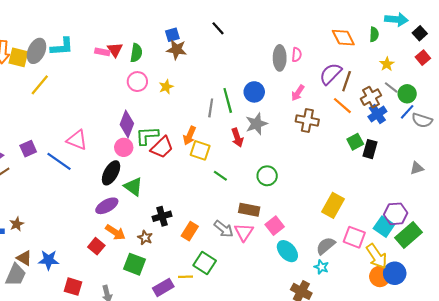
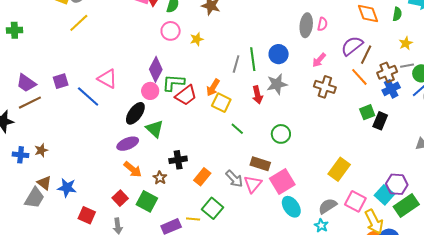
gray line: (391, 87) -> (407, 66), turned -56
pink square: (275, 226) -> (282, 181), size x1.4
red square: (96, 246) -> (120, 198), moved

